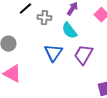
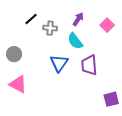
purple trapezoid: (83, 55) -> (89, 65), turned -35

